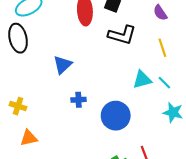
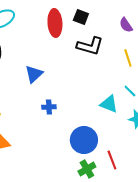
cyan triangle: (142, 80) -> (109, 104), moved, turned 36
blue circle: (116, 116) -> (84, 140), moved

